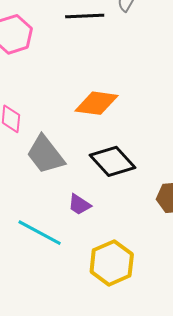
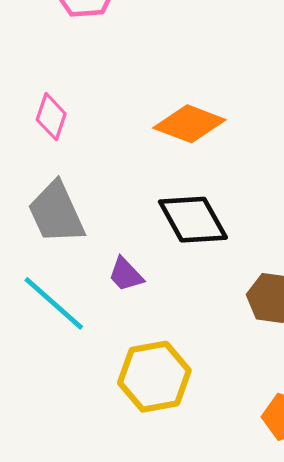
gray trapezoid: (45, 155) -> (56, 213), moved

